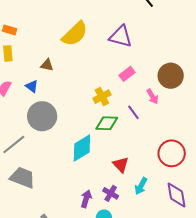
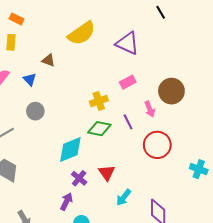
gray circle: (42, 116) -> (35, 111), size x0.6
red circle: (172, 153) -> (157, 145), moved
purple cross: (111, 193) -> (79, 178), moved

